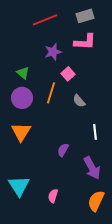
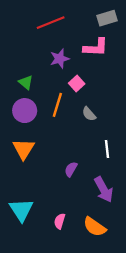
gray rectangle: (85, 16) -> (107, 18), moved
orange semicircle: (96, 201) -> (95, 227), moved, turned -80

